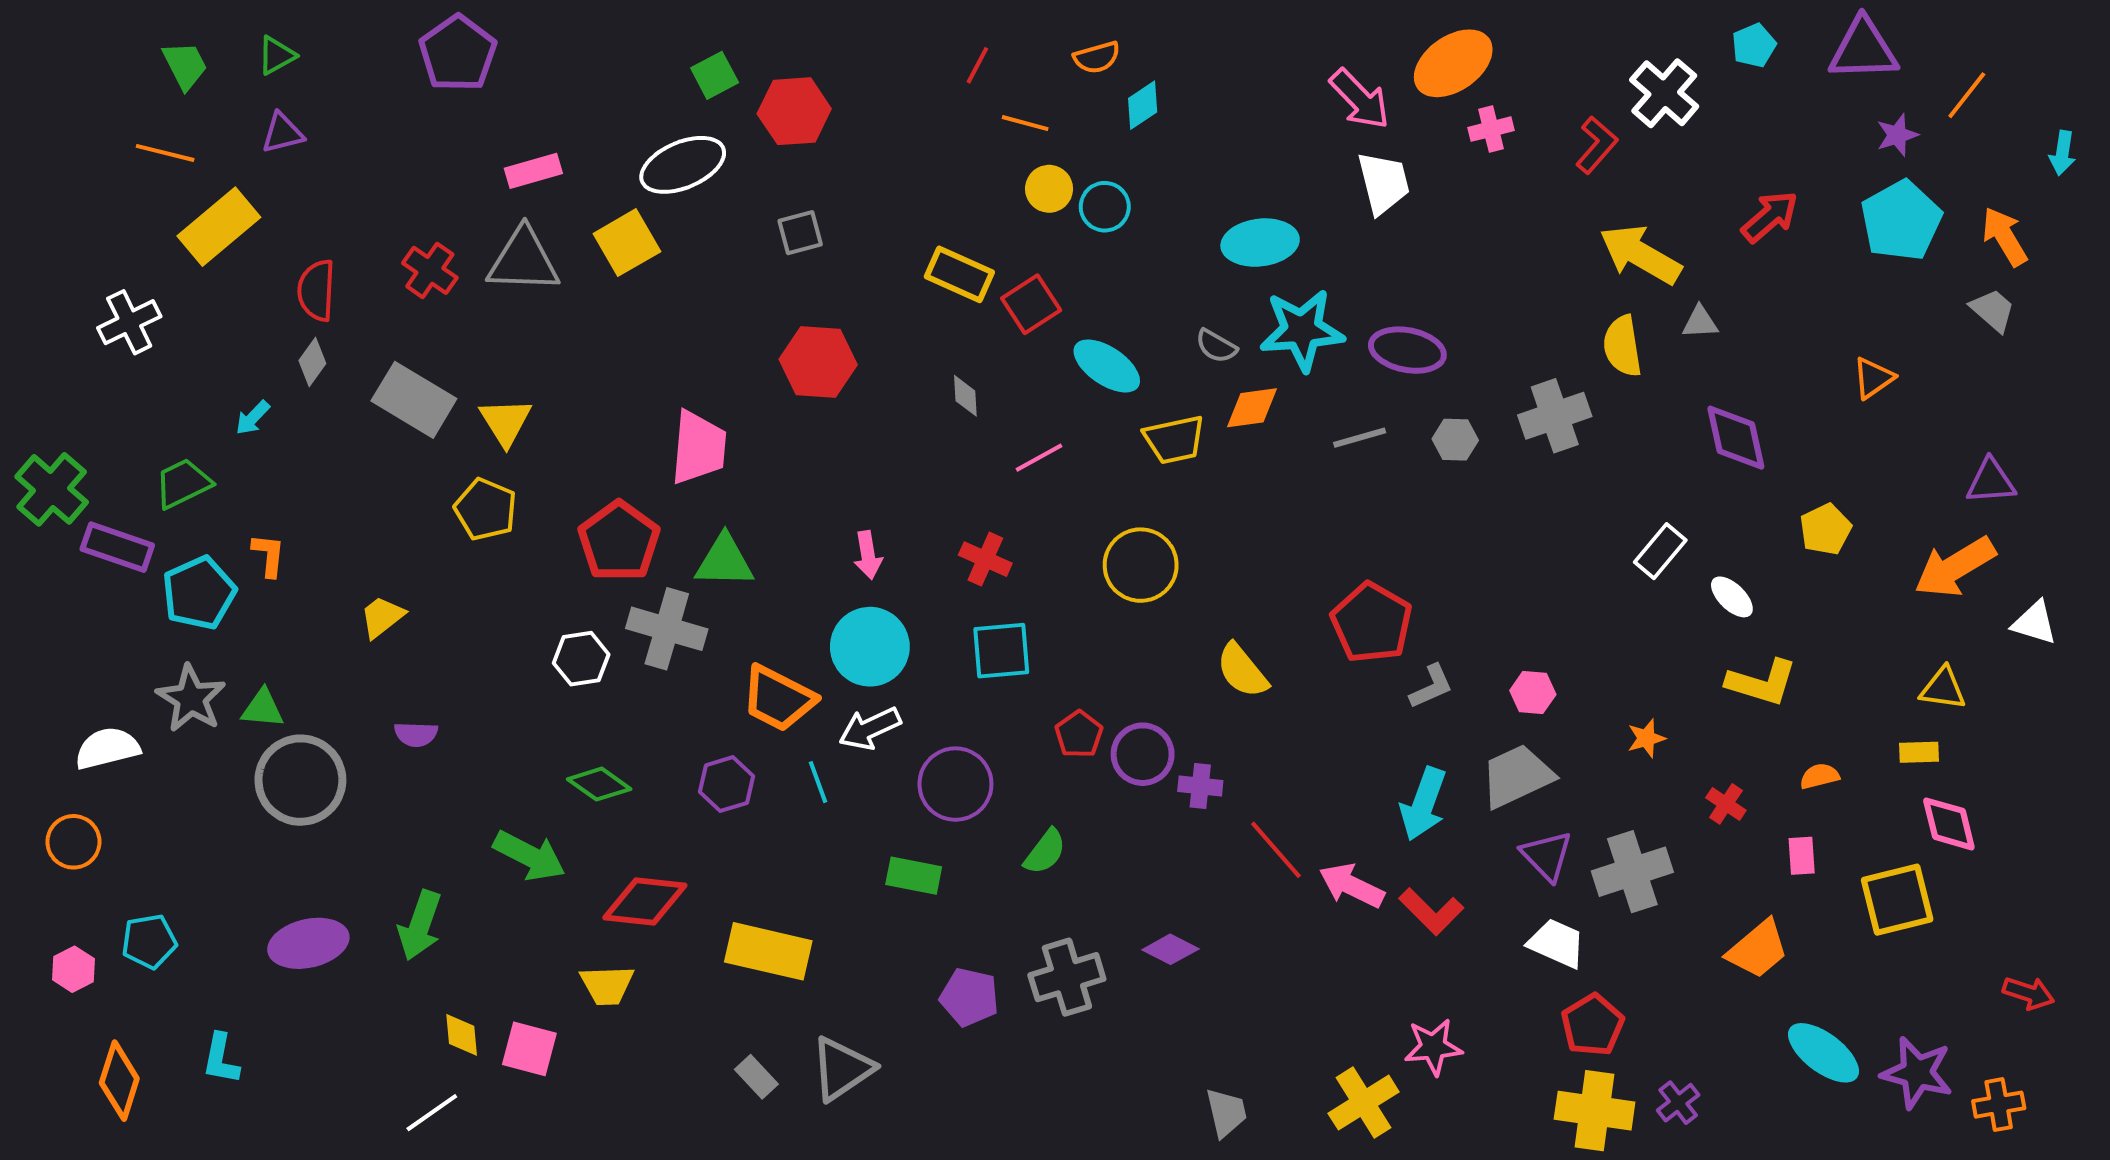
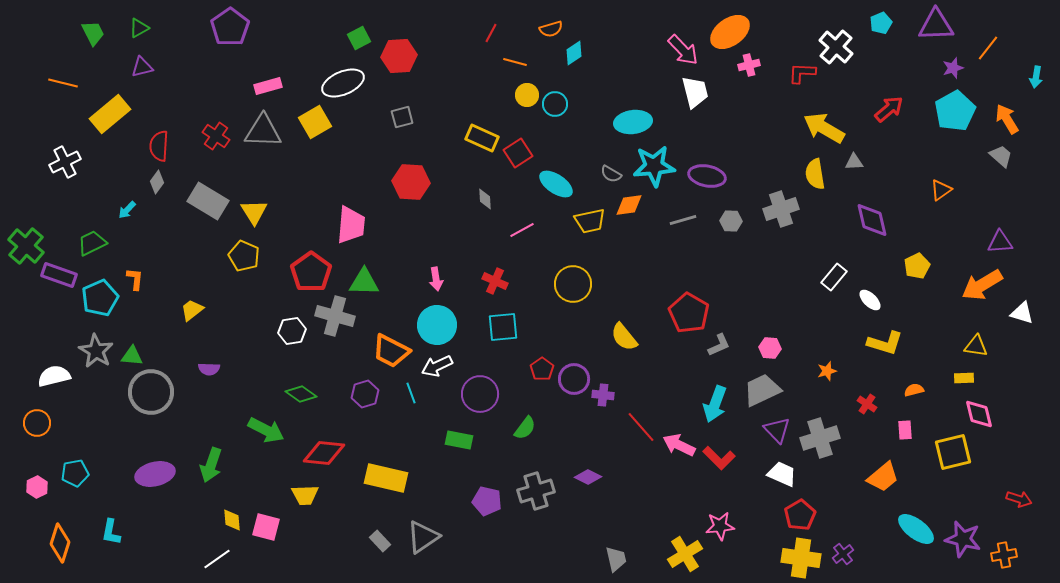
red L-shape: (1597, 145) -> (802, 73), turned -128
orange line: (165, 153) -> (63, 83), moved

